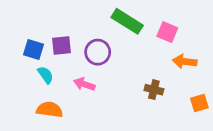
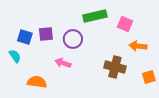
green rectangle: (127, 21) -> (95, 16), turned -45
cyan semicircle: (46, 75) -> (15, 56), moved
brown cross: (154, 90) -> (115, 67), size x1.5

